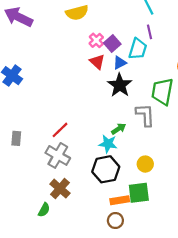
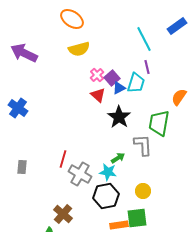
blue triangle: (120, 63) -> (119, 88), moved
red line: (60, 130) -> (63, 159), turned -30
gray cross: (58, 155) -> (80, 174), moved

